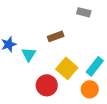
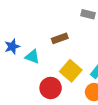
cyan triangle: (29, 54) -> (32, 57), turned -42

